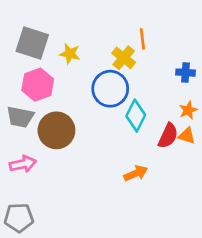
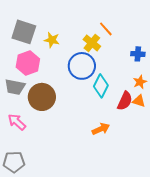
orange line: (142, 39) -> (106, 29), turned -35
pink arrow: (23, 164) -> (17, 122), turned -126

